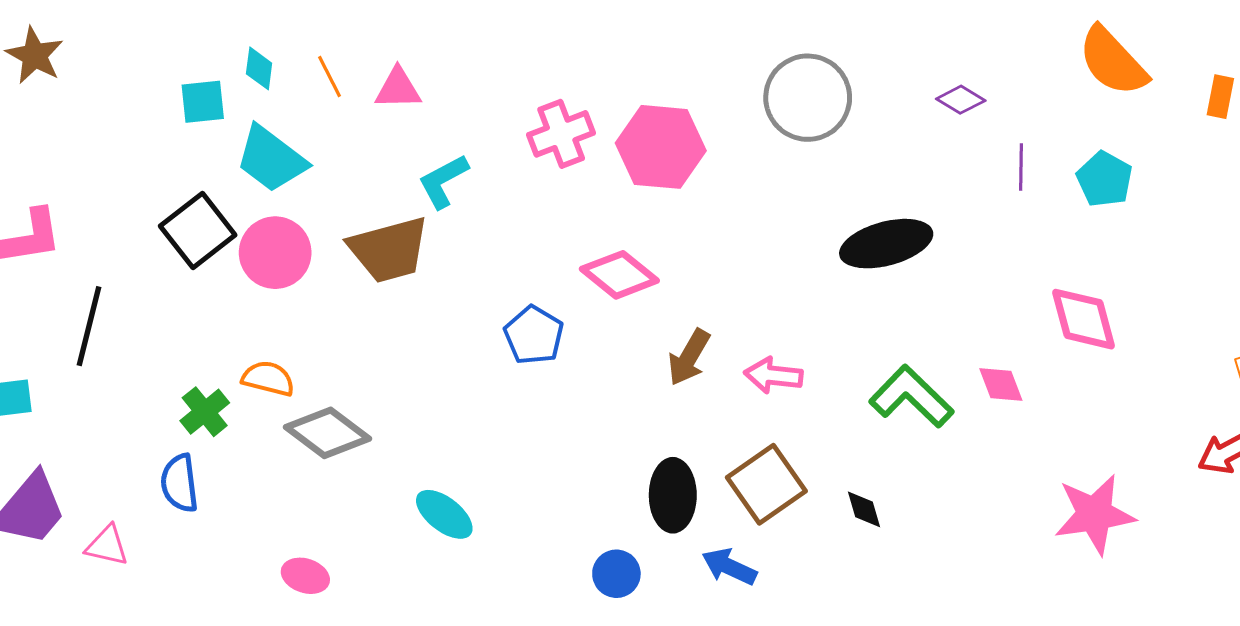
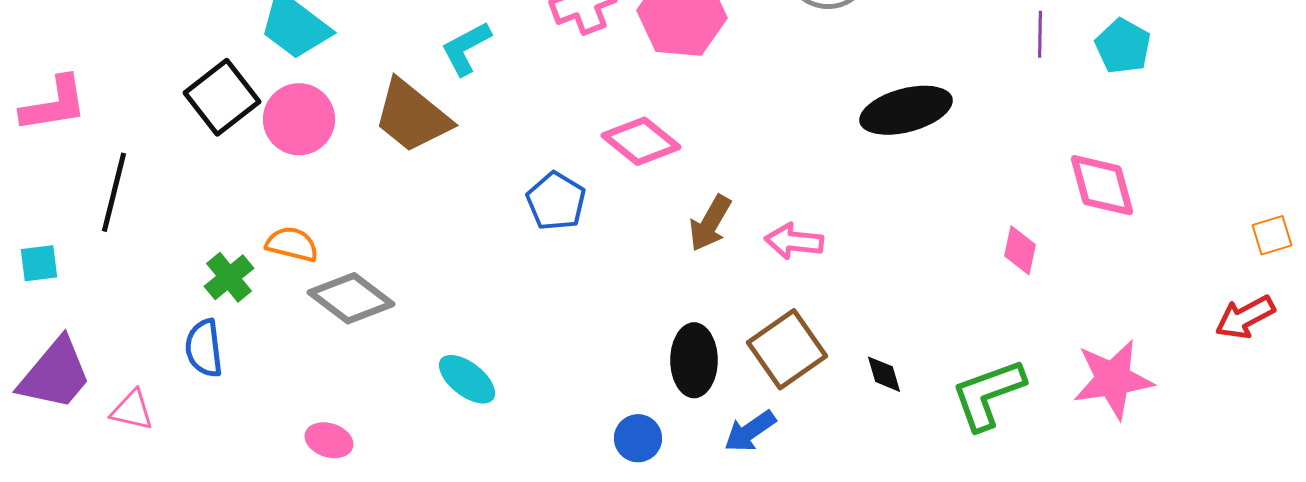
brown trapezoid: (389, 250) -> (412, 116), turned 54
pink diamond: (1001, 385) -> (1020, 250), turned 33
green L-shape: (911, 397) -> (988, 394), moved, turned -64
blue arrow: (729, 567) -> (750, 431), turned -60

